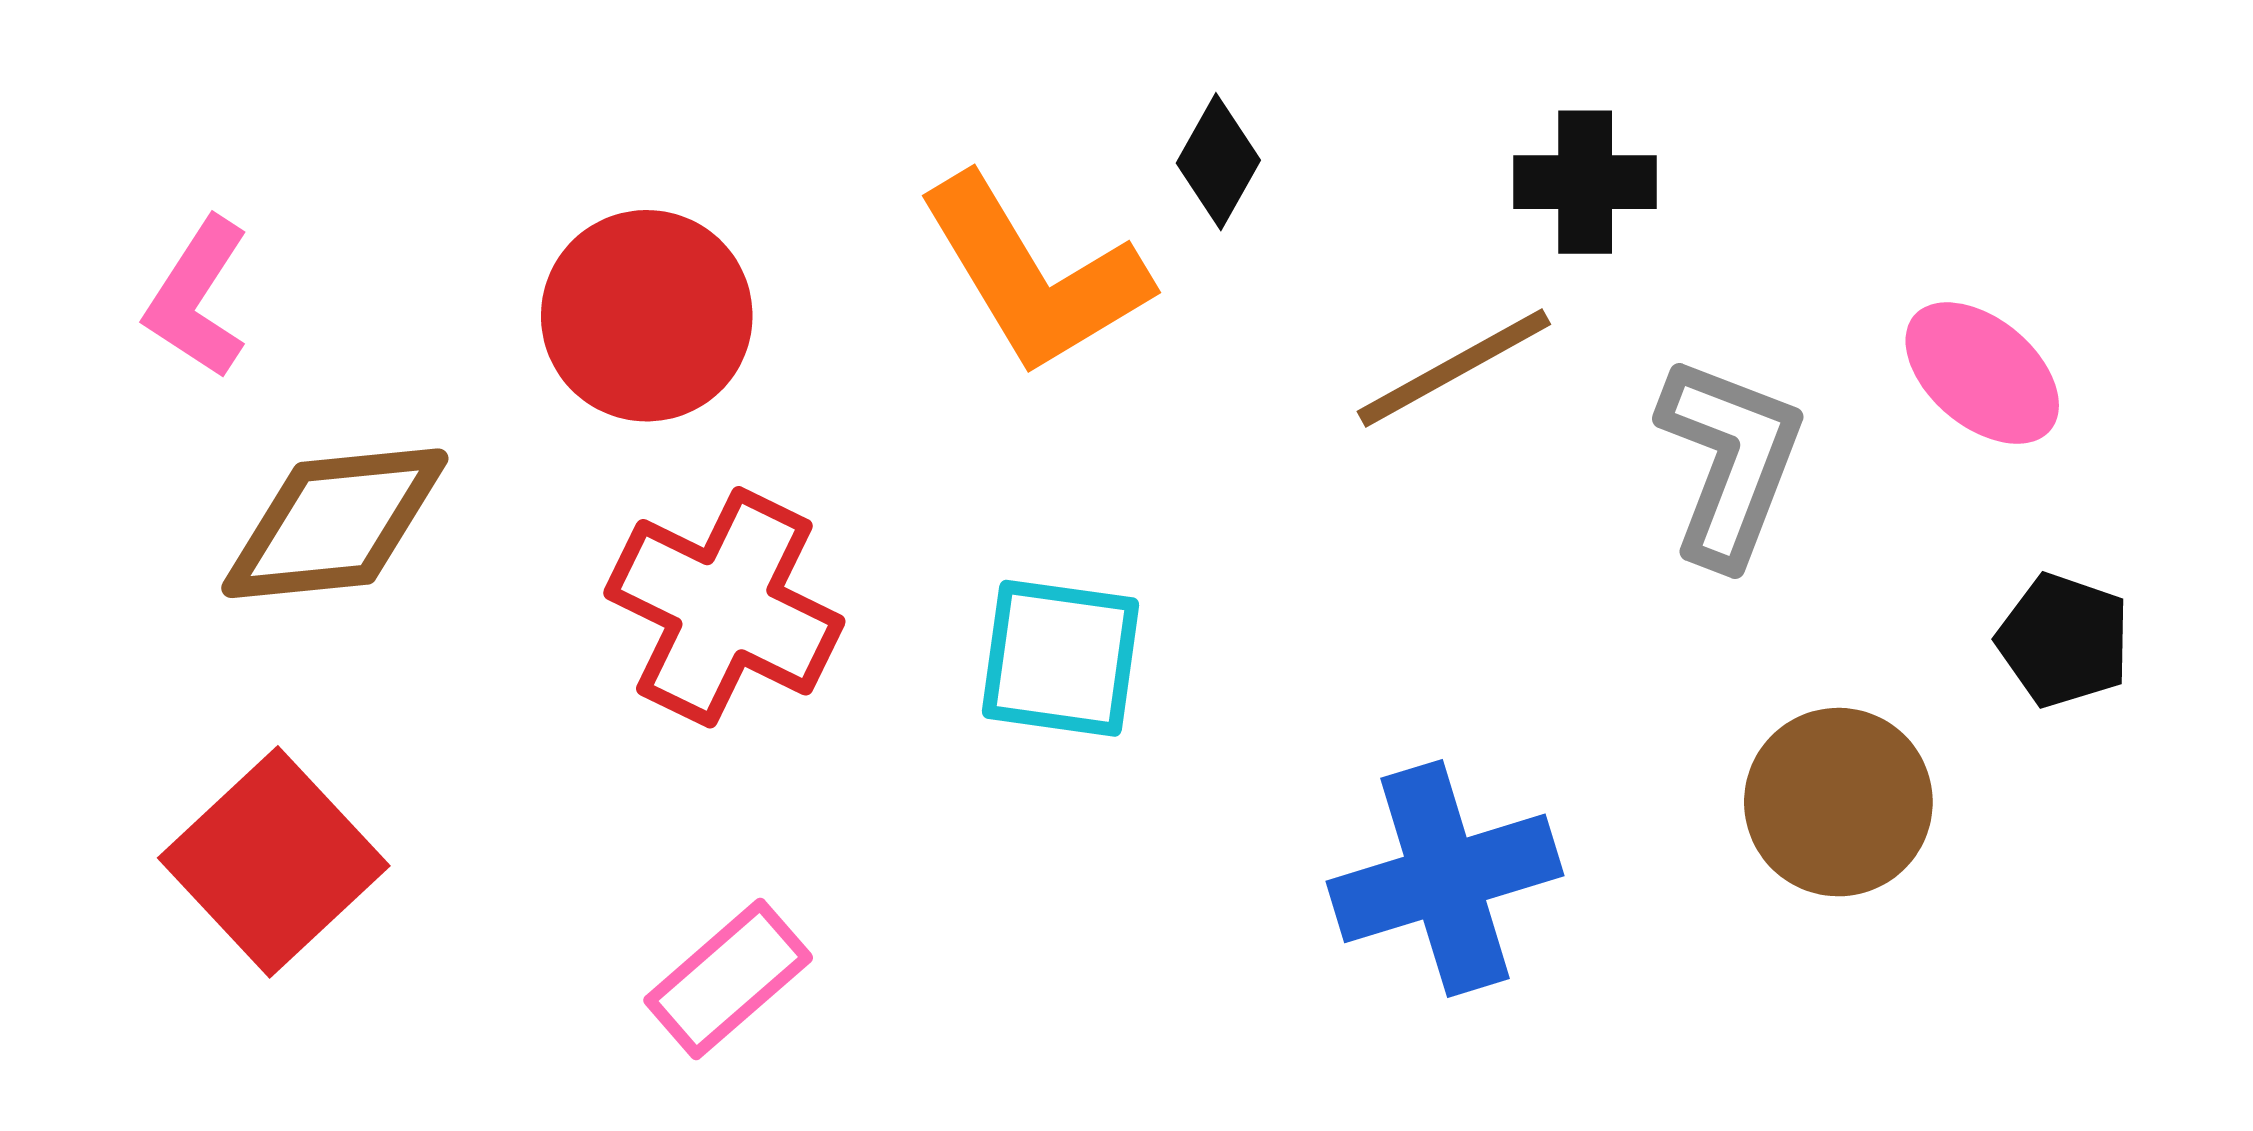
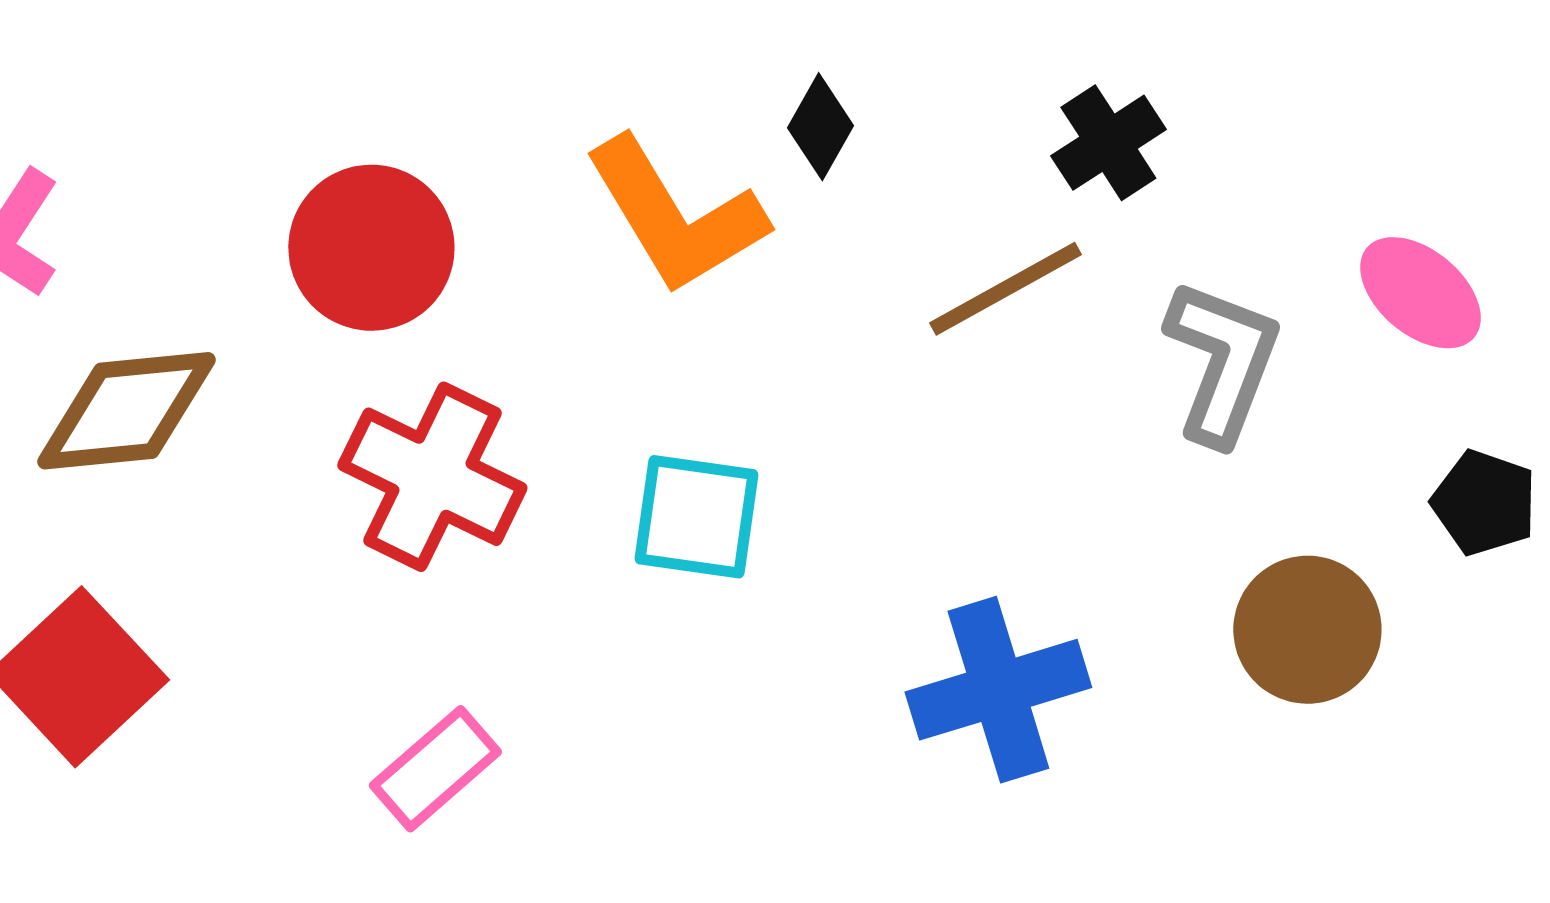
black cross: (1585, 182) -> (1108, 143), turned -33

